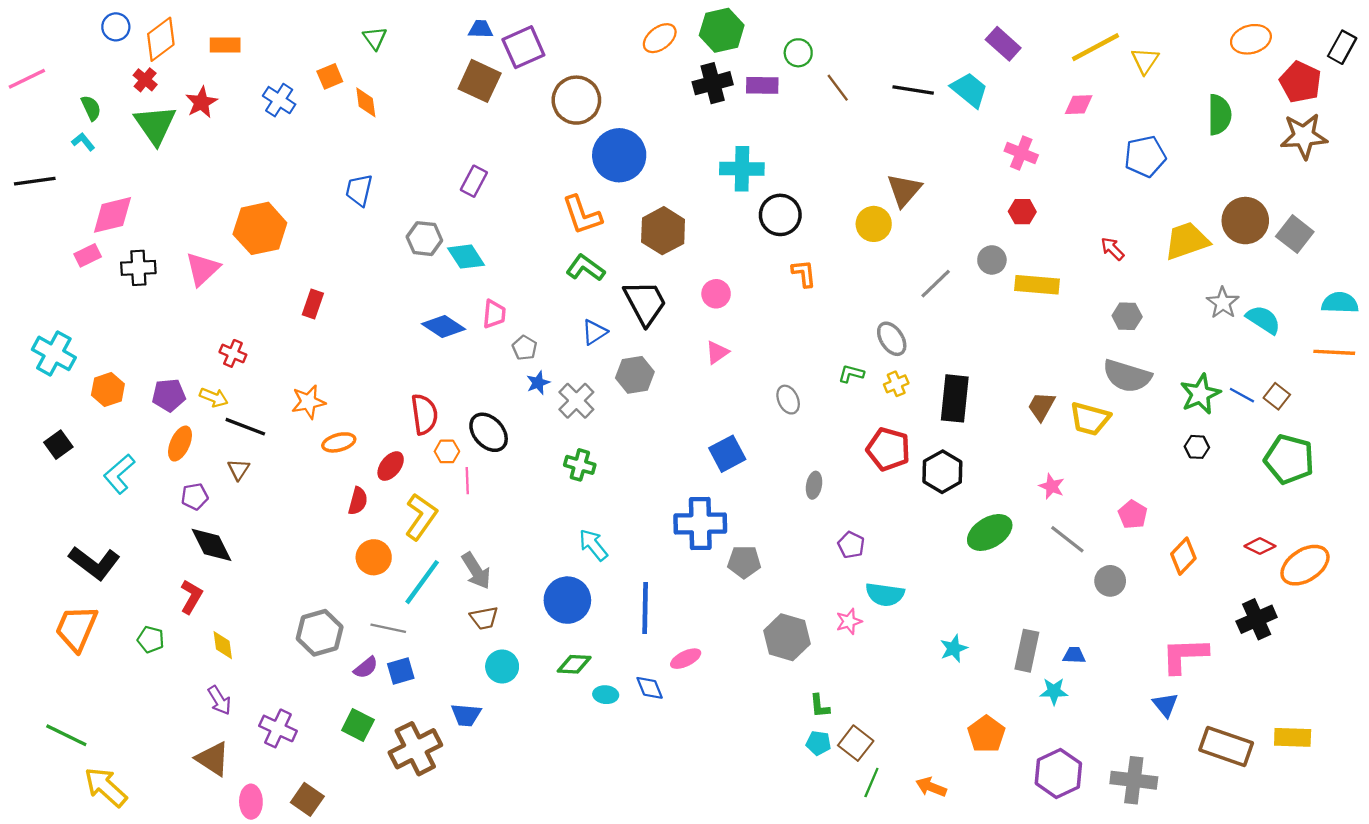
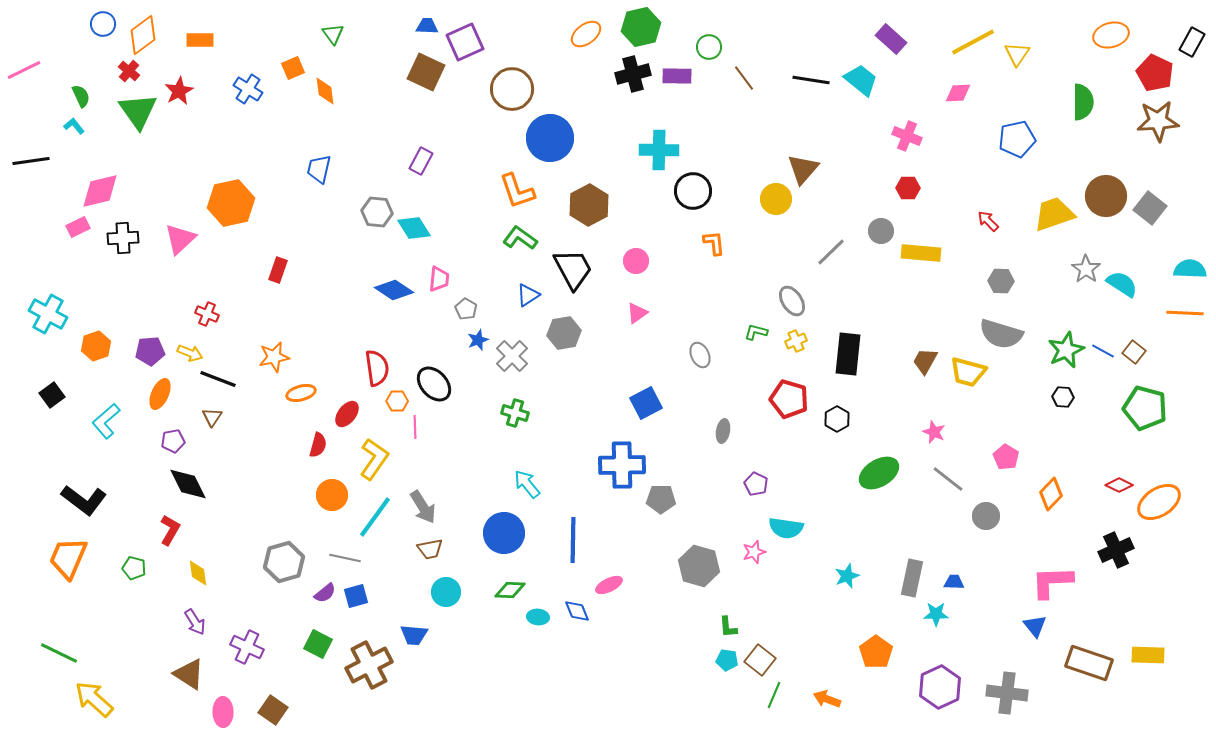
black hexagon: (942, 472) -> (837, 419), size x0.7

